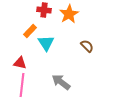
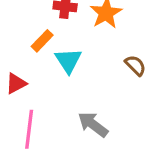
red triangle: (20, 63) -> (16, 83), moved, turned -40

